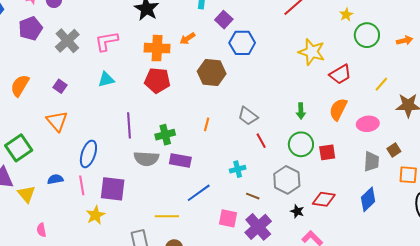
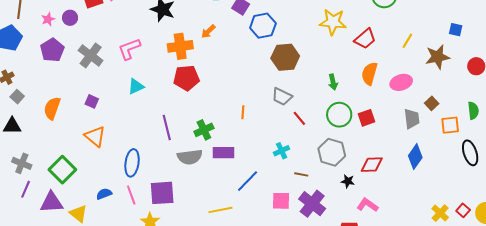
brown hexagon: (212, 73) -> (285, 57), moved

